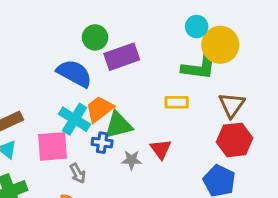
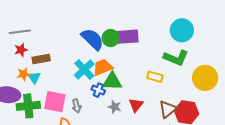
cyan circle: (197, 27) -> (182, 30), size x1.5
green circle: (95, 37) -> (111, 38), moved
yellow circle: (220, 45) -> (205, 78), moved
brown triangle: (232, 105) -> (168, 109), moved
pink square: (52, 146) -> (55, 102), moved

